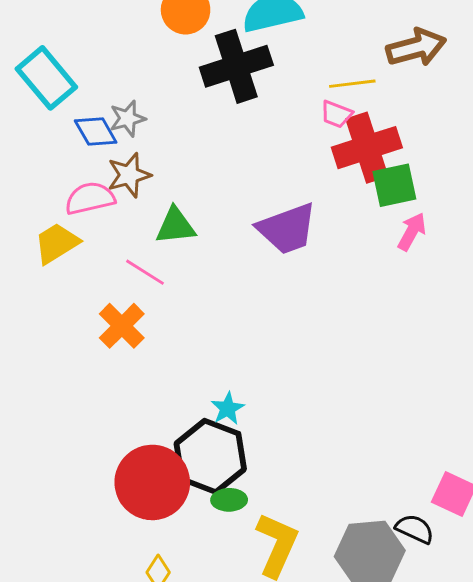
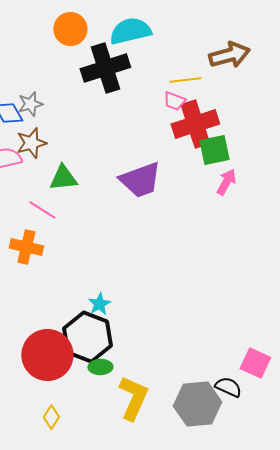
orange cross: (122, 326) -> (26, 247), turned -32

